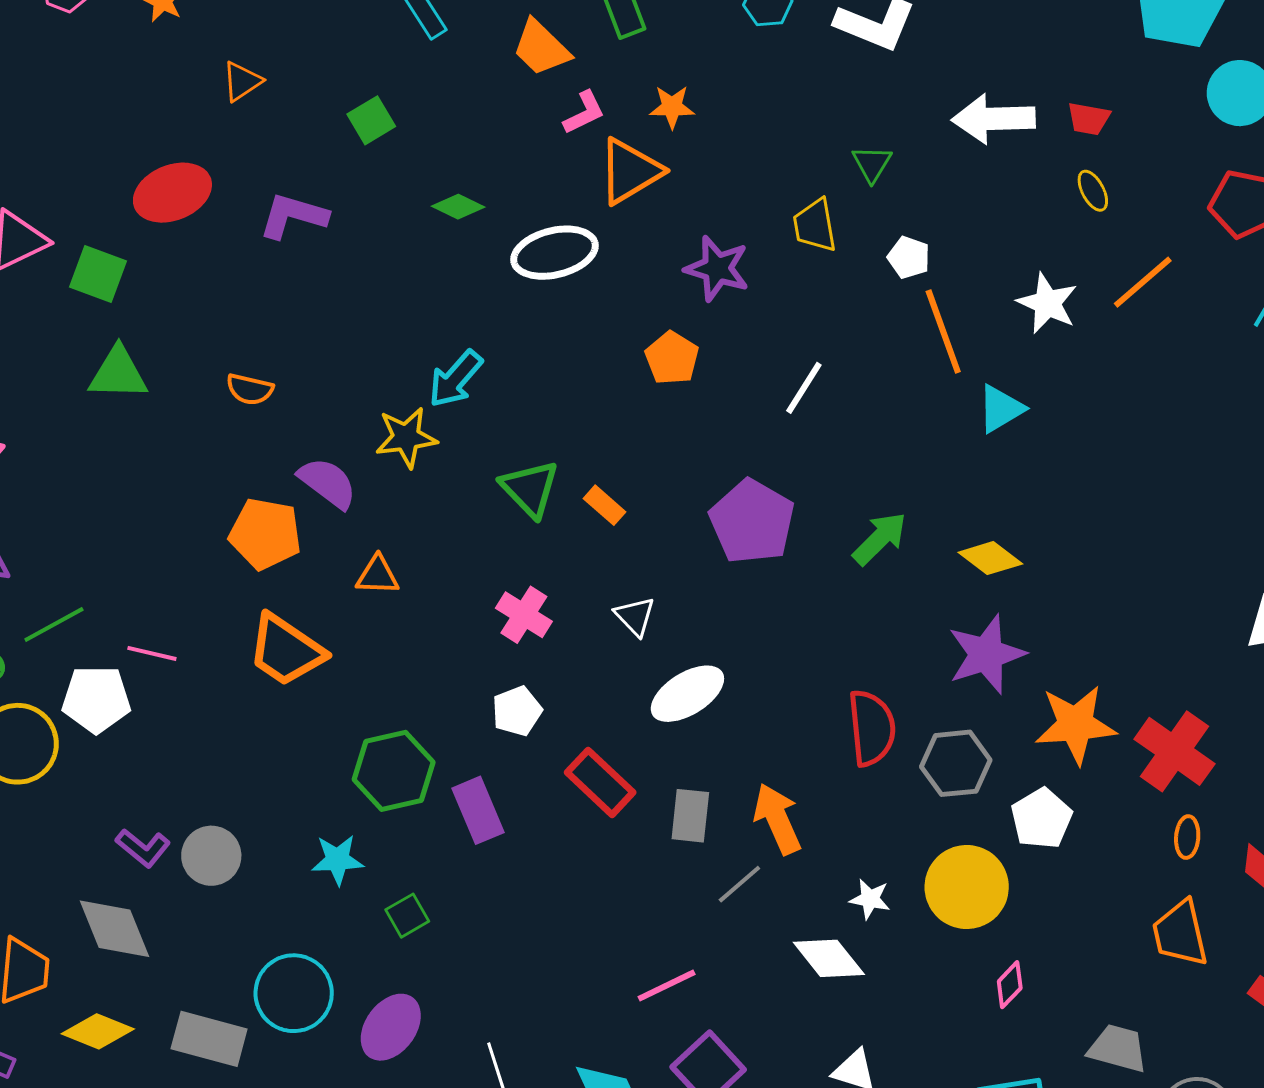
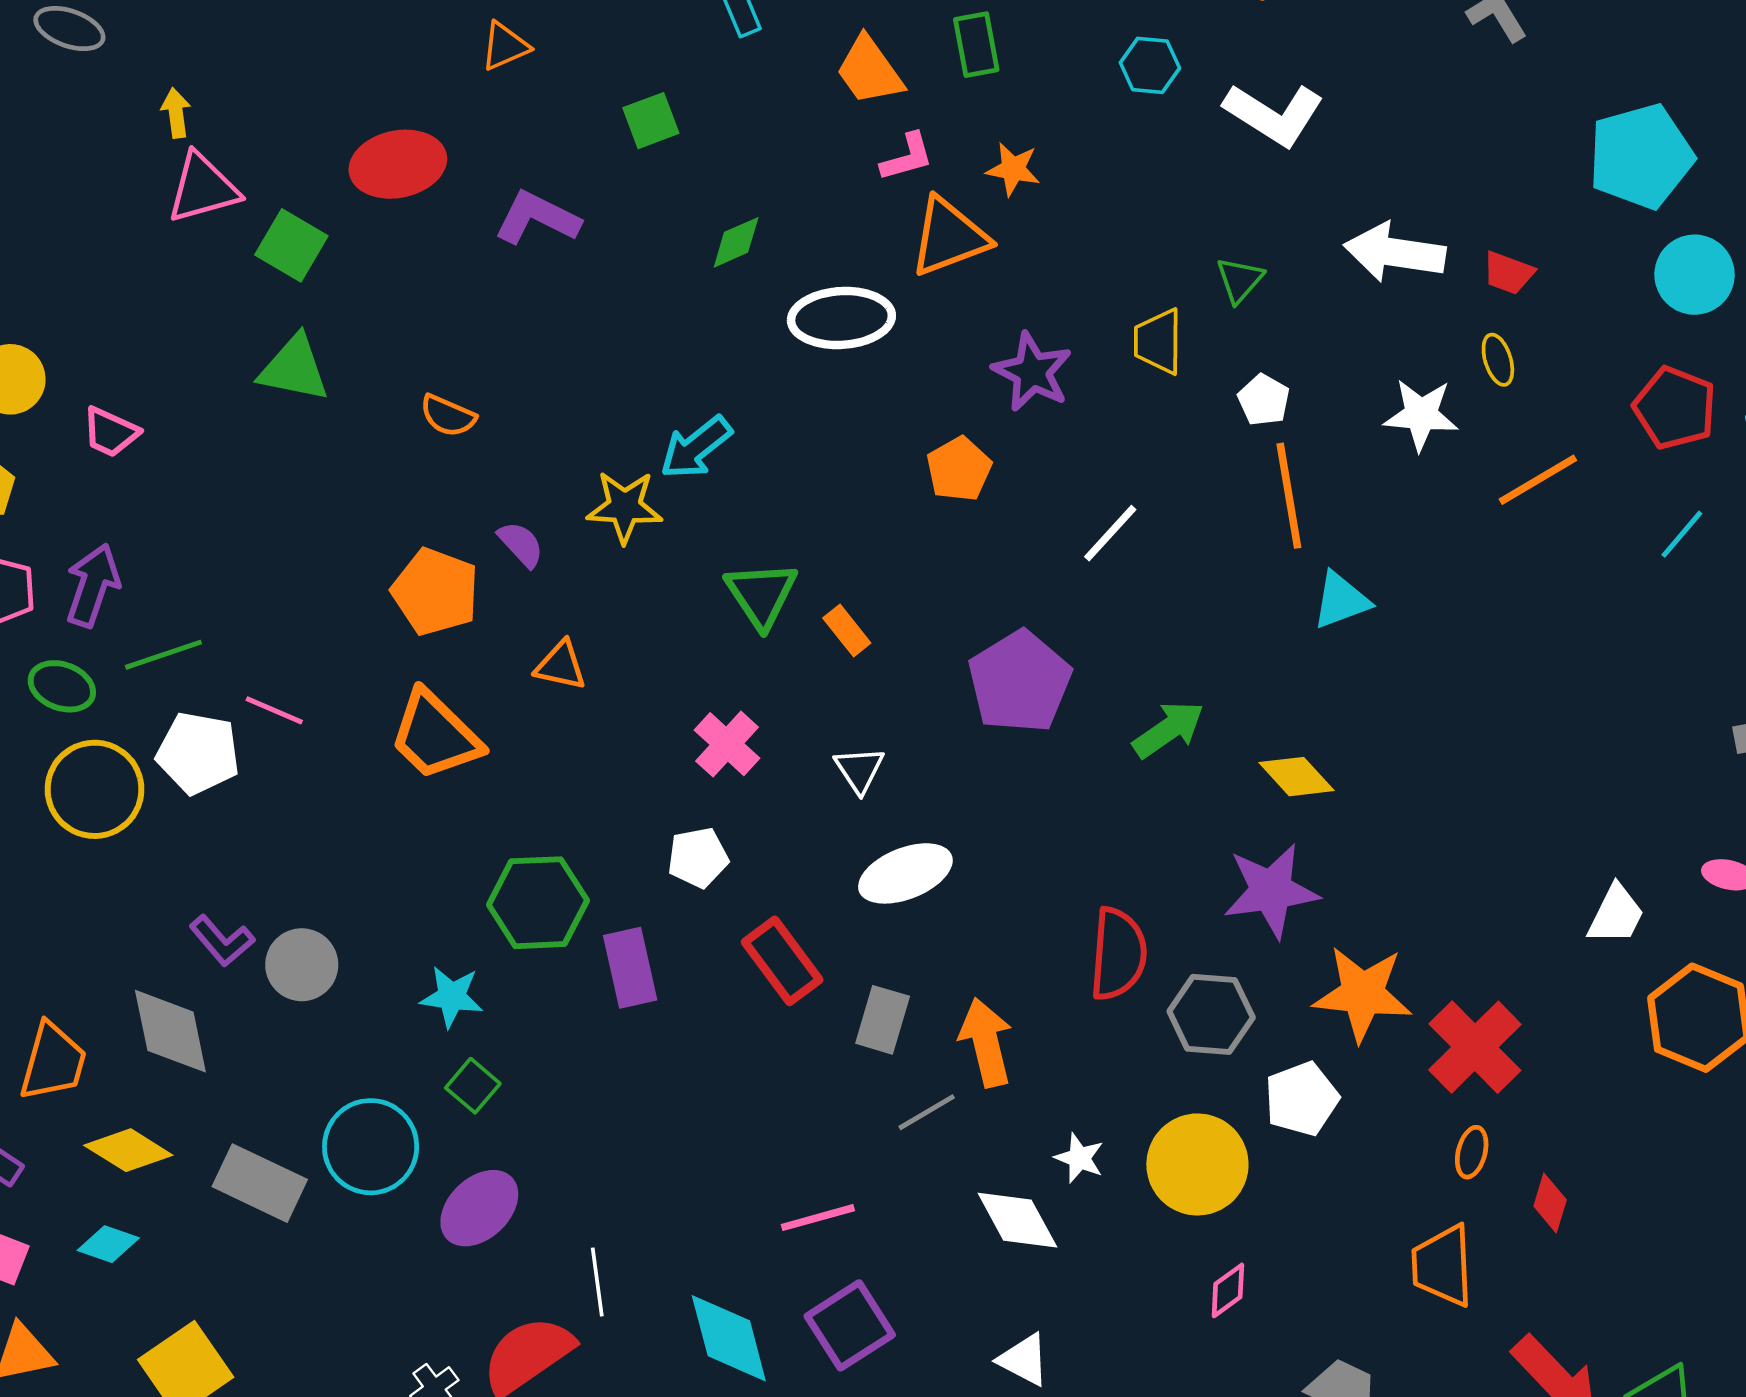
green diamond: (458, 207) -> (736, 242), turned -60
white star: (1047, 303) -> (1421, 415), moved, turned -30
purple semicircle: (328, 483) -> (521, 544), size x0.7
green square: (407, 916) -> (473, 1086), moved, turned -30

